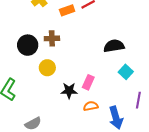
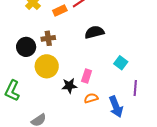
black semicircle: (114, 46) -> (94, 32), moved
yellow circle: (47, 68) -> (47, 66), size x1.5

